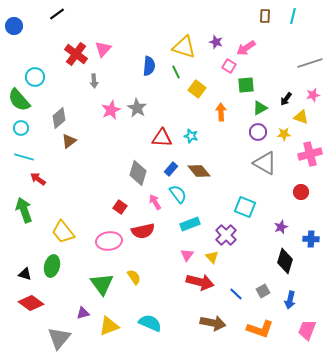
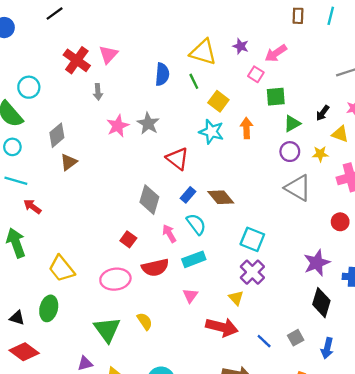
cyan star: (191, 136) -> (211, 132), moved, size x1.5
red triangle: (162, 138) -> (177, 159), turned 35
cyan square: (245, 207) -> (252, 239), moved
cyan rectangle: (190, 224) -> (194, 259), moved
purple star: (281, 227) -> (317, 263), size x1.6
pink triangle: (187, 255) -> (190, 296), moved

